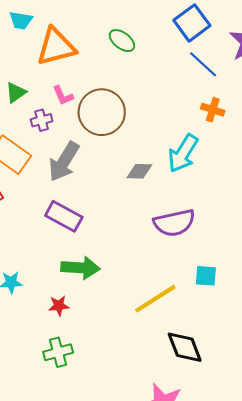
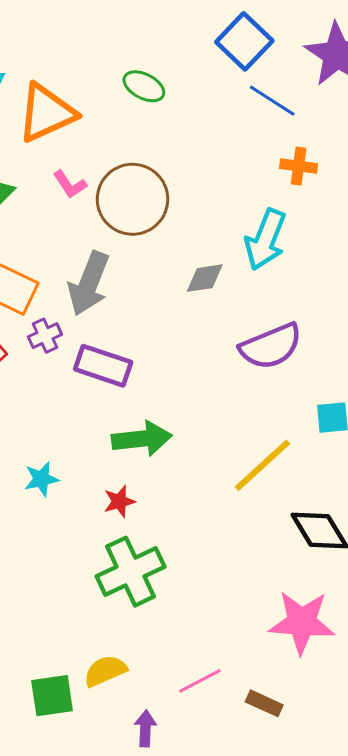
purple cross: (42, 120) -> (45, 336), moved
green cross: (58, 352) -> (131, 572), size x1.5

